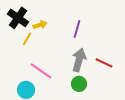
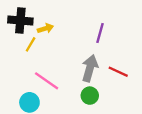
black cross: (18, 18) -> (20, 20), turned -30
purple line: (77, 29) -> (100, 33), moved

